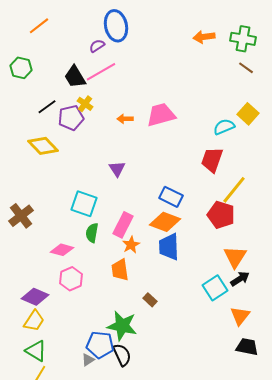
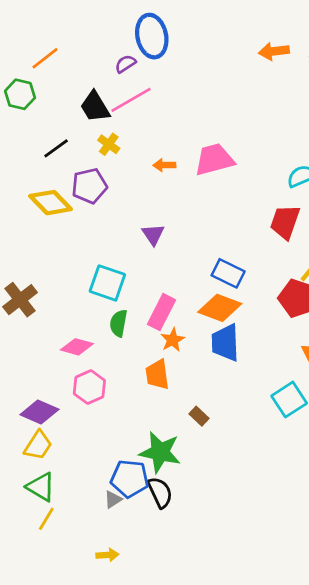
orange line: (39, 26) -> (45, 58), moved
purple pentagon: (71, 118) -> (89, 186), moved

